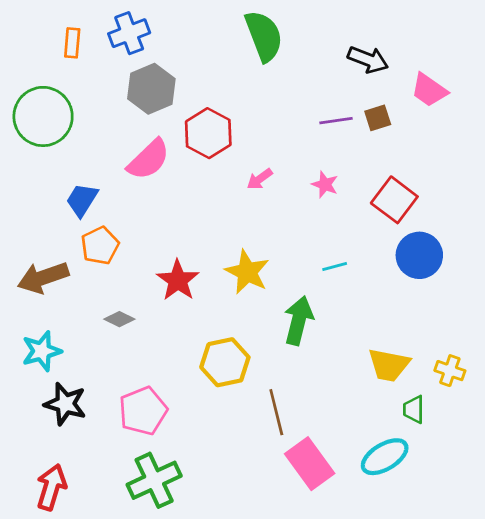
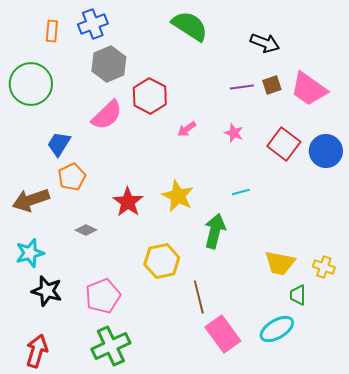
green semicircle: (264, 36) -> (190, 26), turned -36
pink trapezoid: (429, 90) -> (309, 89), moved, size x1.4
blue circle: (419, 255) -> (326, 151), moved

